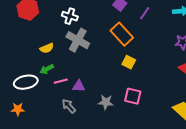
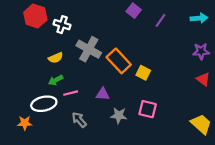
white cross: (70, 16) -> (62, 25), moved
orange rectangle: (122, 34) -> (119, 61), moved
white ellipse: (26, 82) -> (44, 104), moved
purple triangle: (79, 86) -> (103, 94), moved

